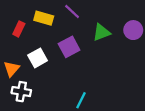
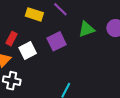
red rectangle: (19, 29) -> (12, 39), moved

